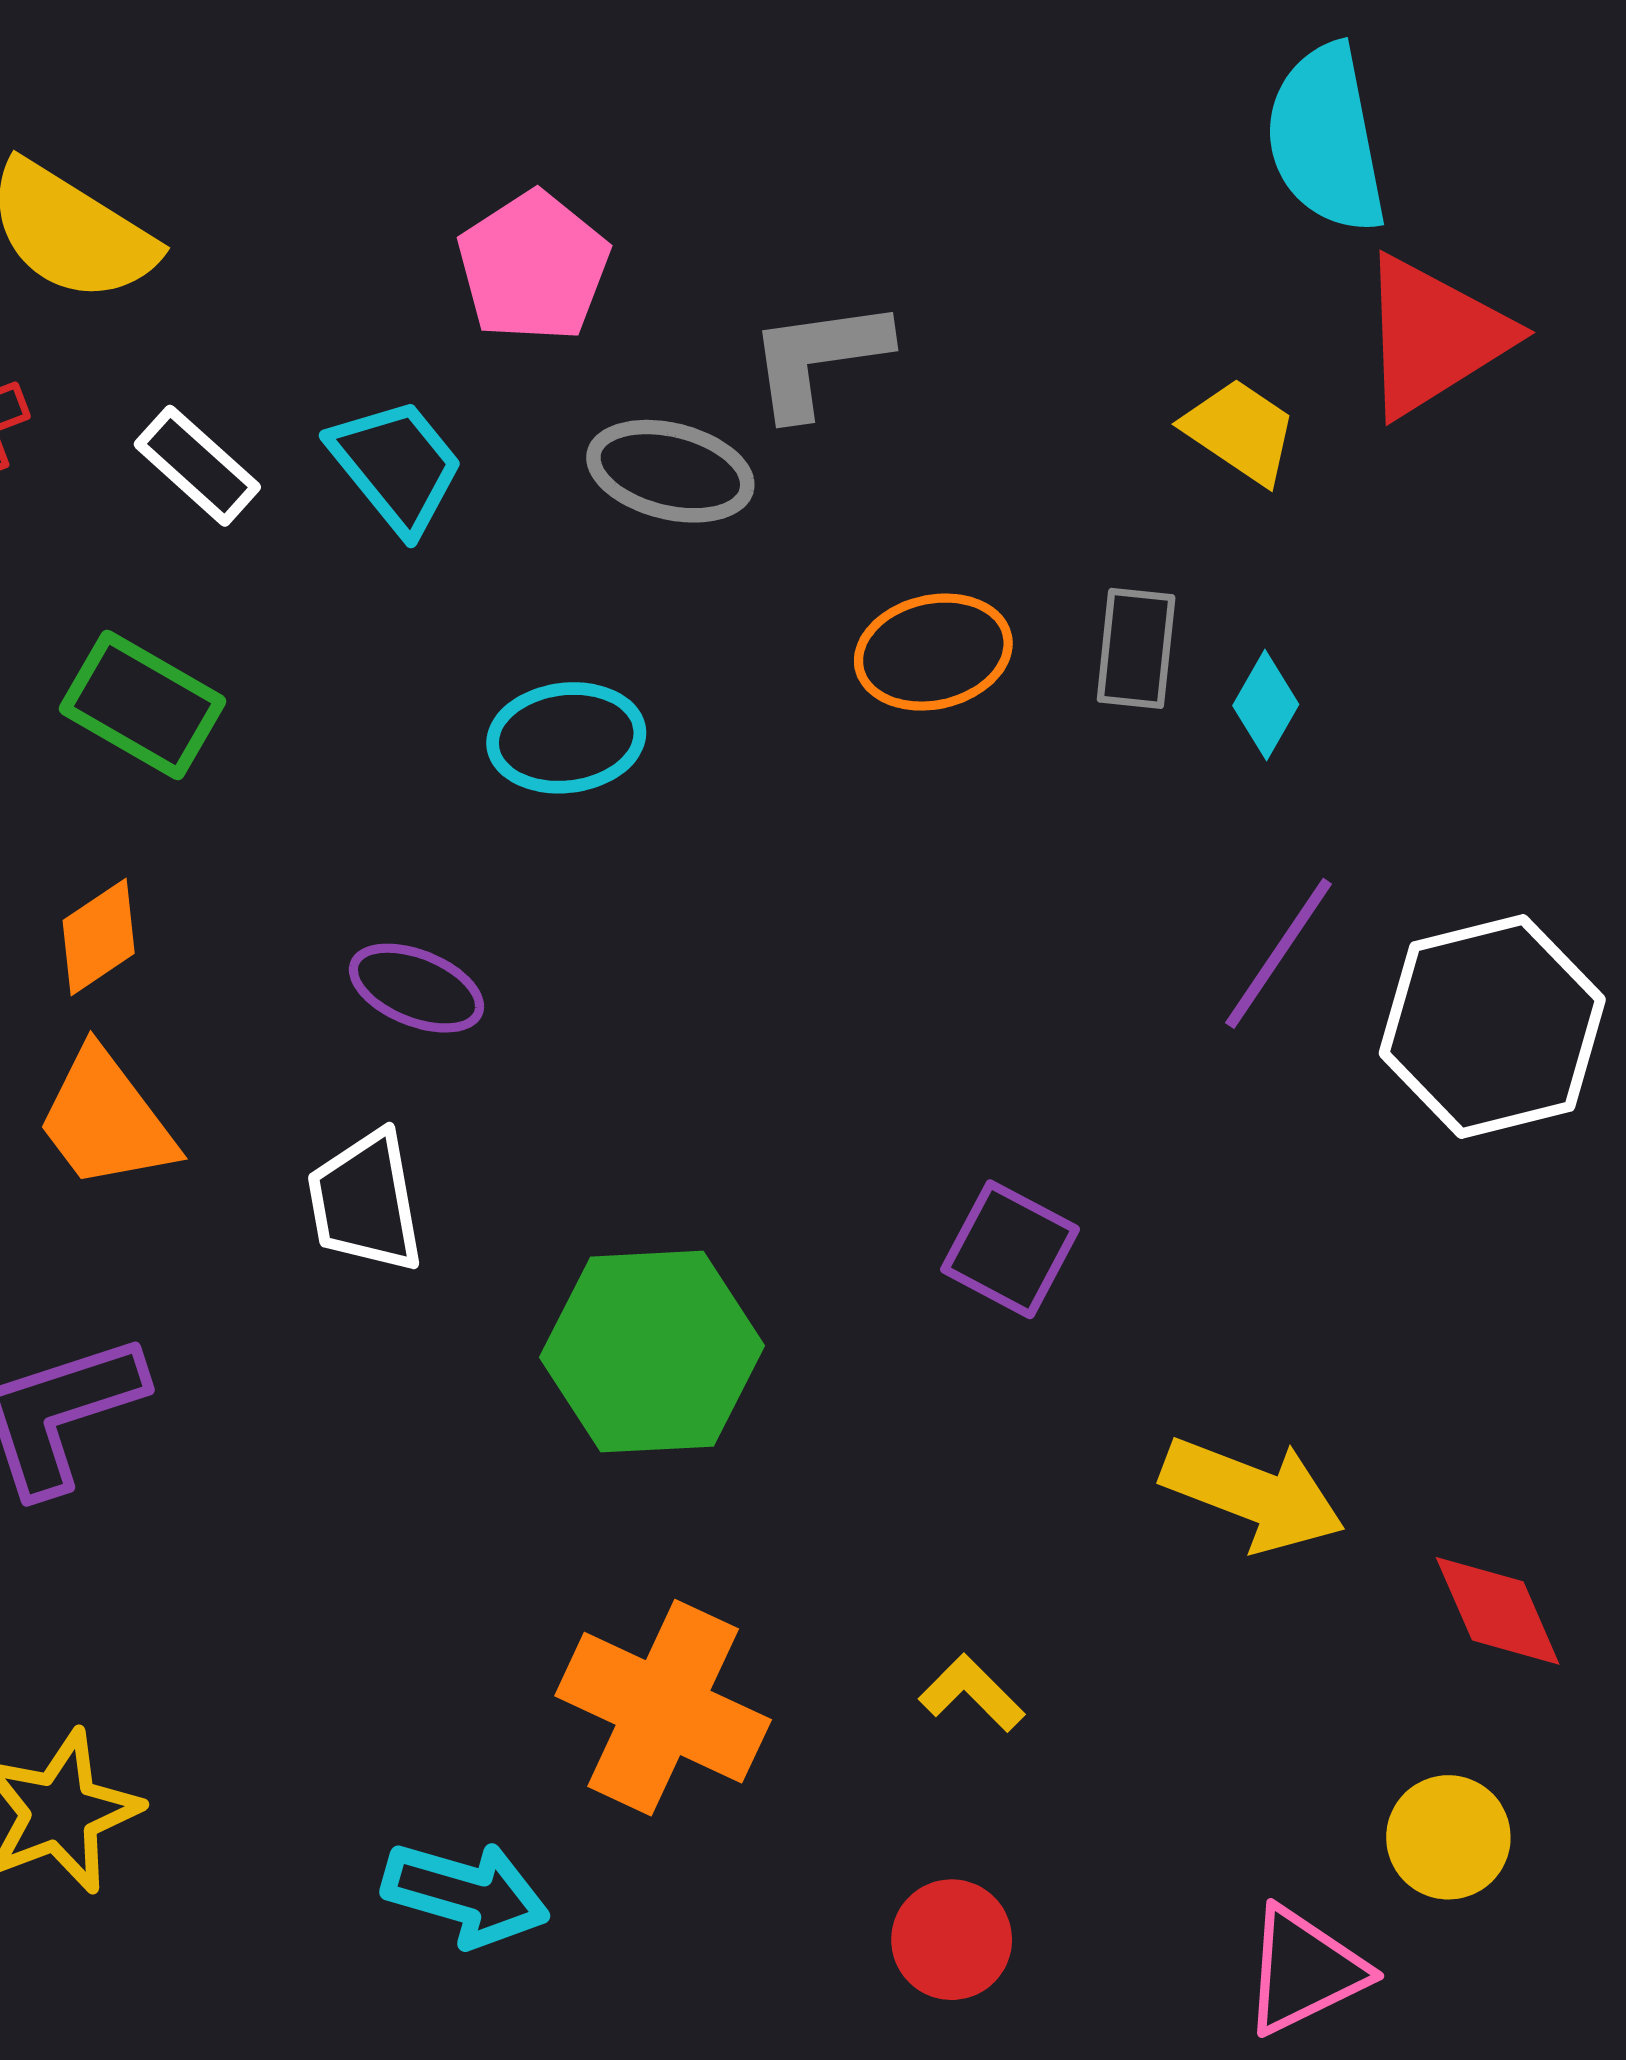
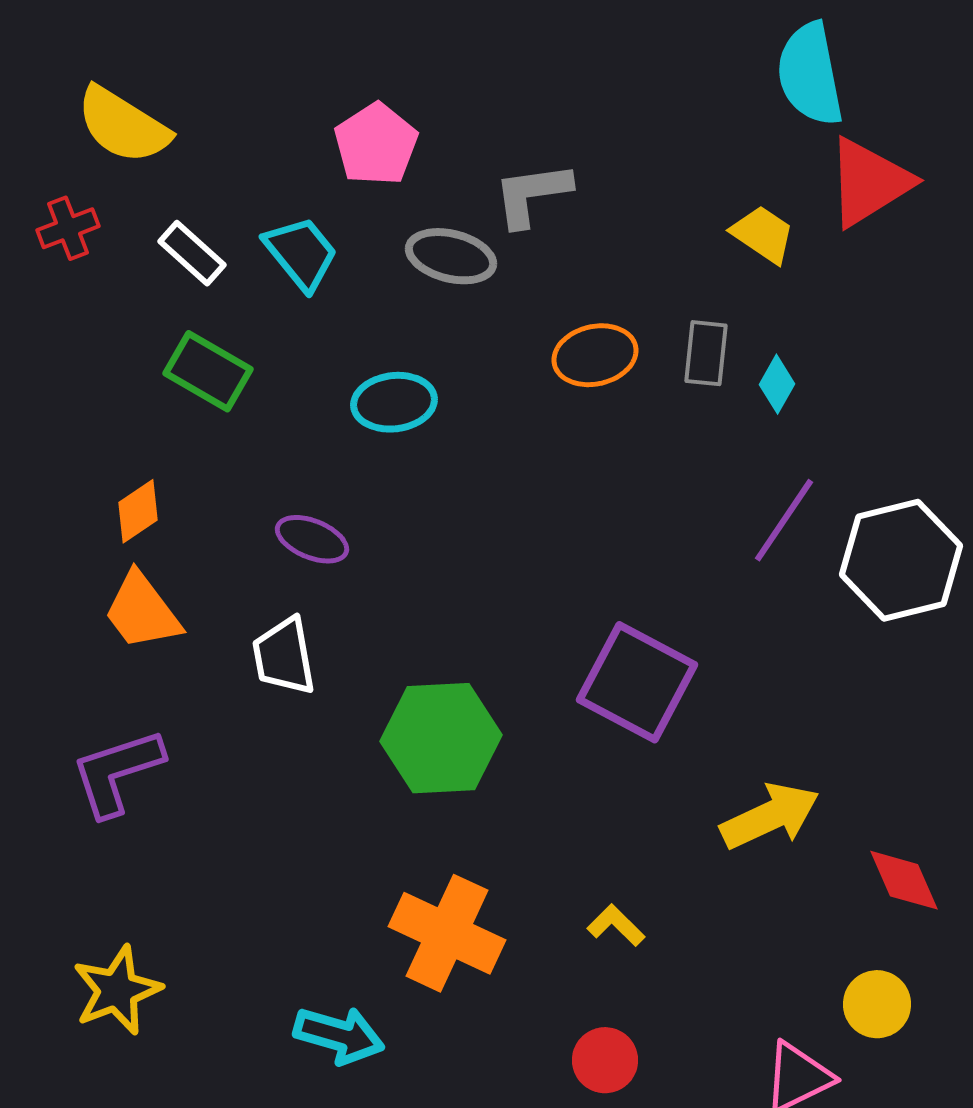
green rectangle: (143, 705) -> (208, 371), moved
purple square: (1010, 1249) -> (637, 682), size x1.6
yellow arrow: (1253, 1494) -> (770, 816), turned -46

